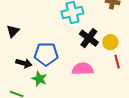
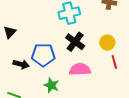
black cross: (89, 38) -> (75, 42), moved
green star: (39, 79) -> (51, 85), moved

